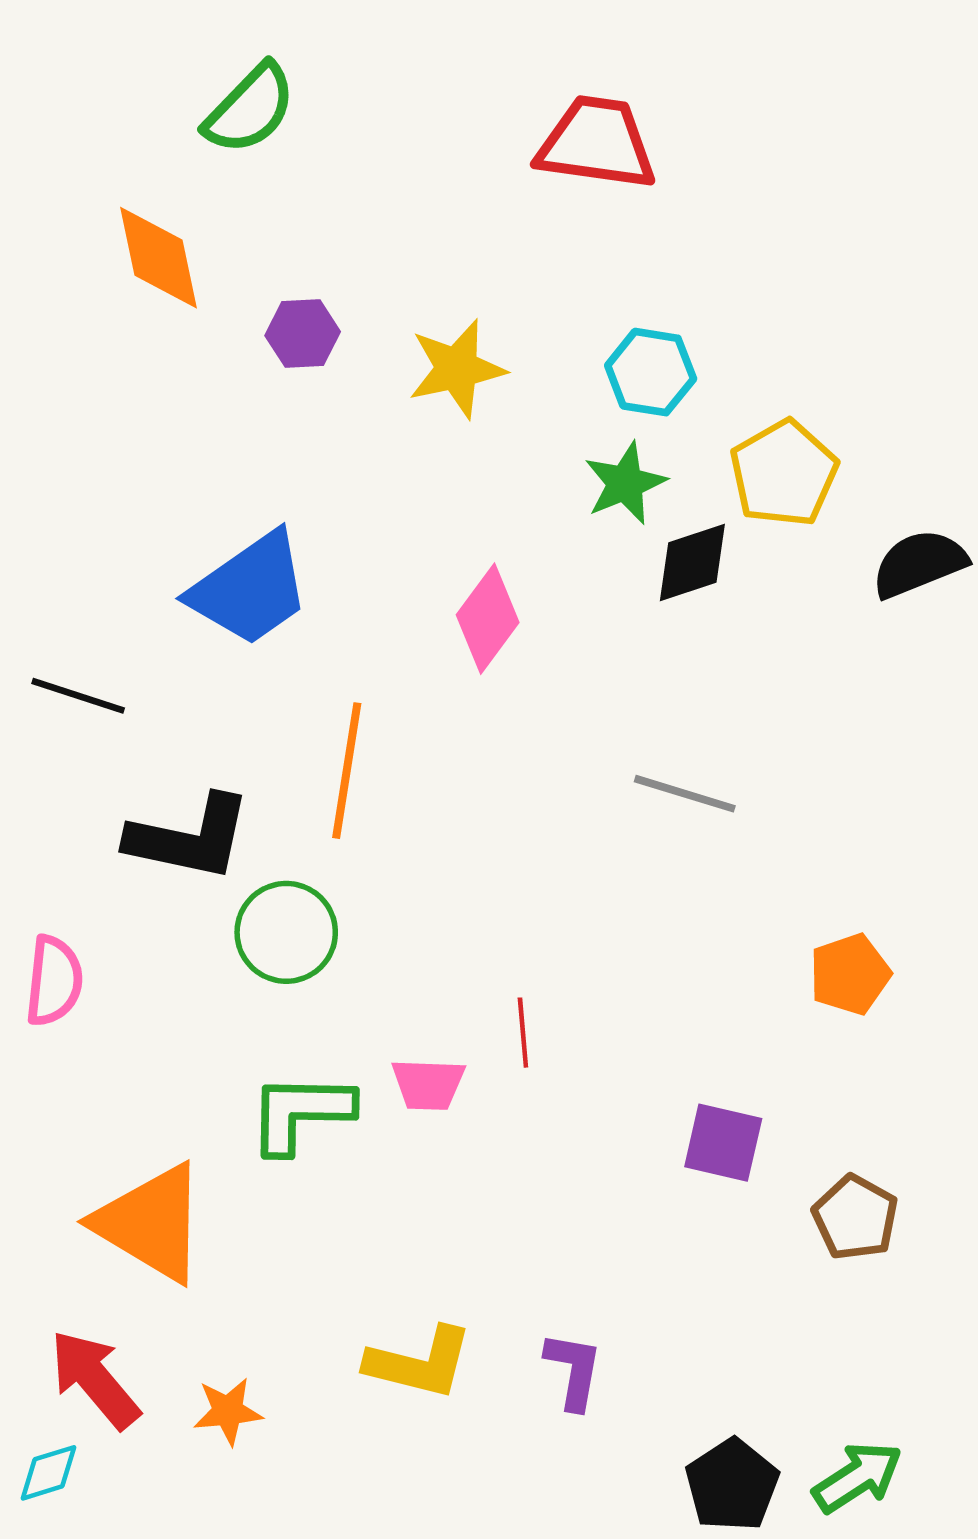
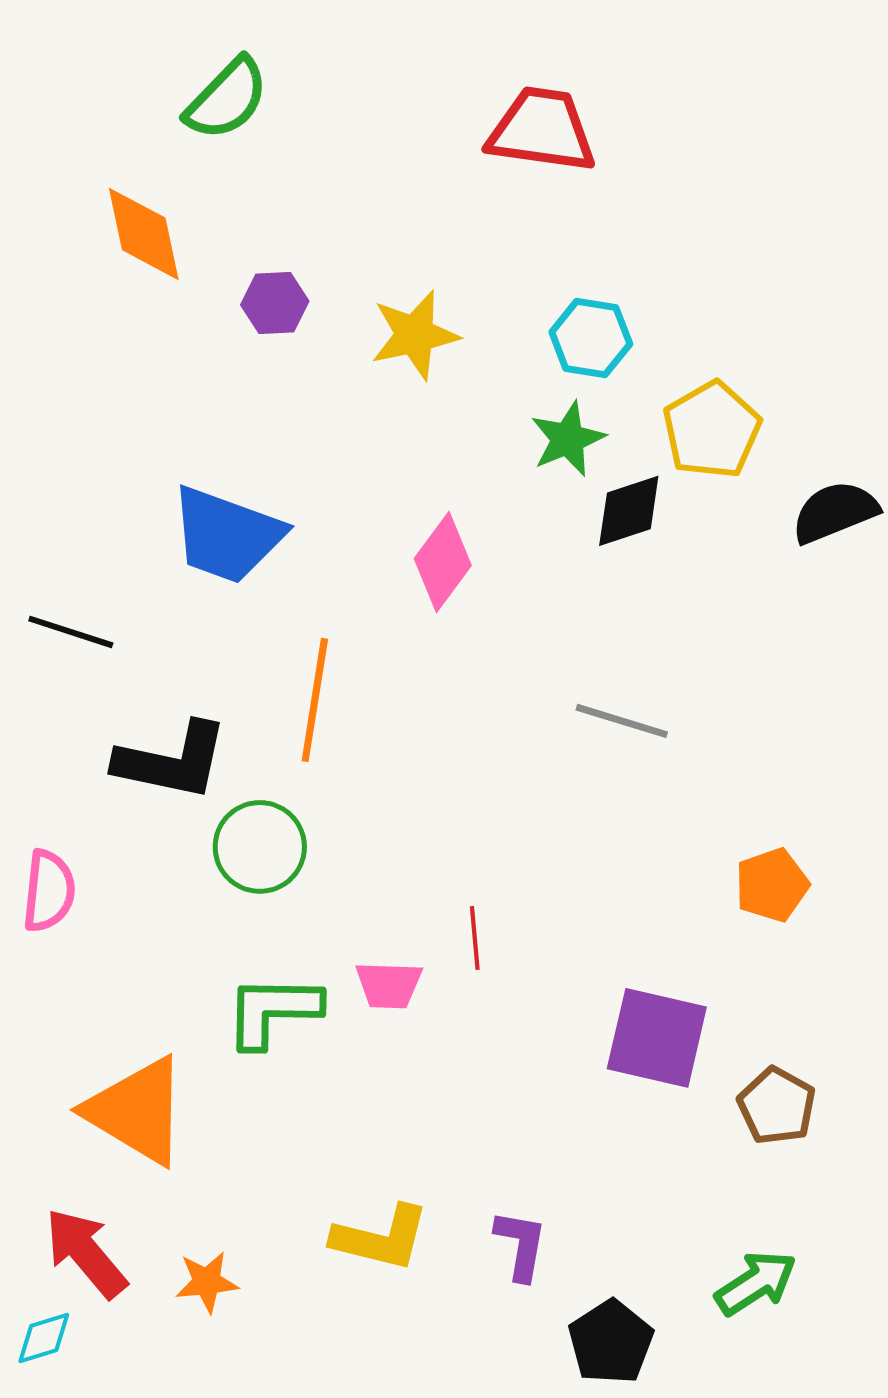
blue trapezoid: (250, 589) -> (227, 535), turned 55
purple square: (723, 1143) -> (657, 1038), size x1.4
green arrow: (858, 1477) -> (756, 1283), moved
black pentagon: (732, 1485) -> (611, 1342), moved

